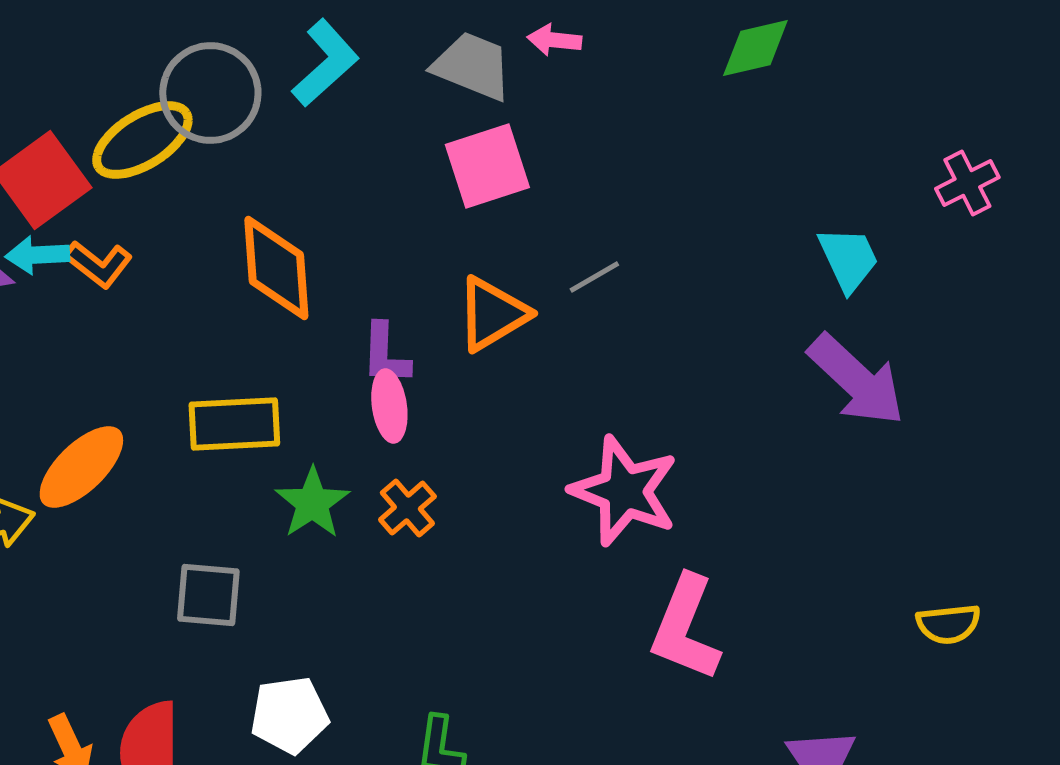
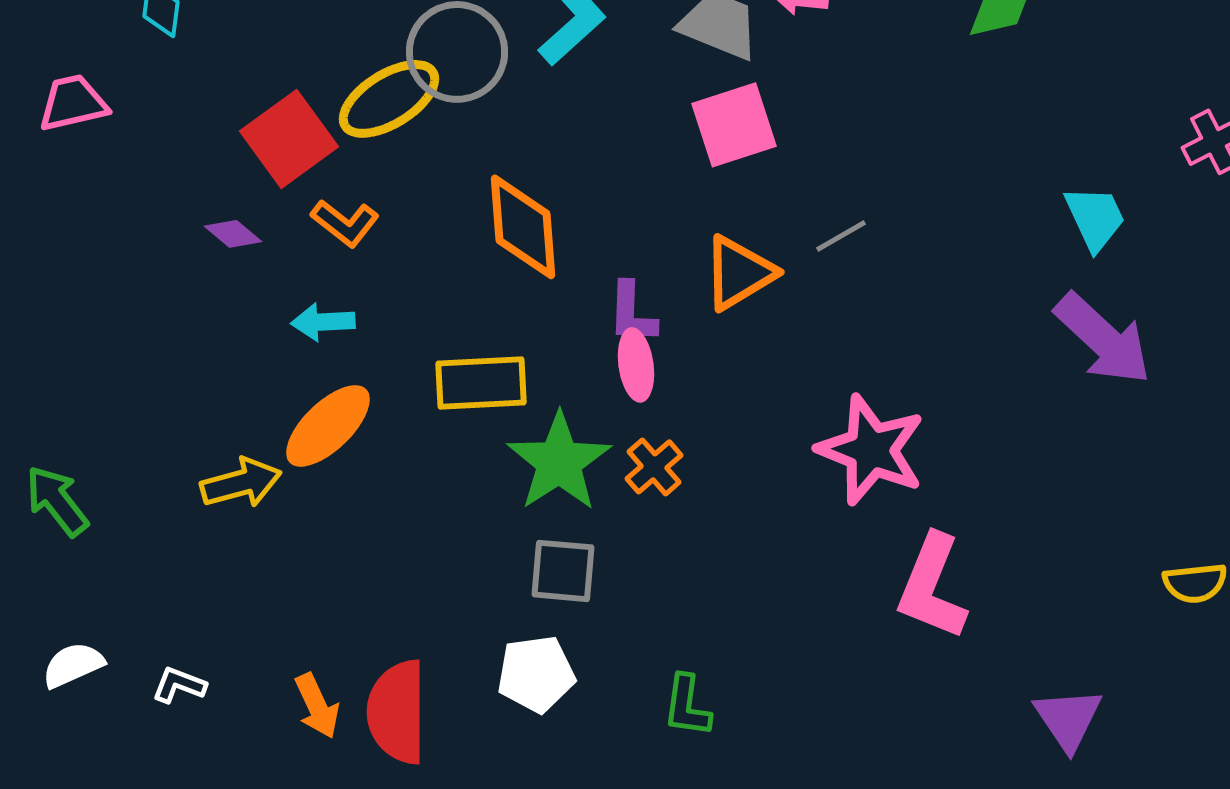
cyan arrow: (37, 255) -> (323, 322), moved
green star: (312, 503) -> (559, 462), size x1.4
gray square: (208, 595) -> (563, 571), moved

